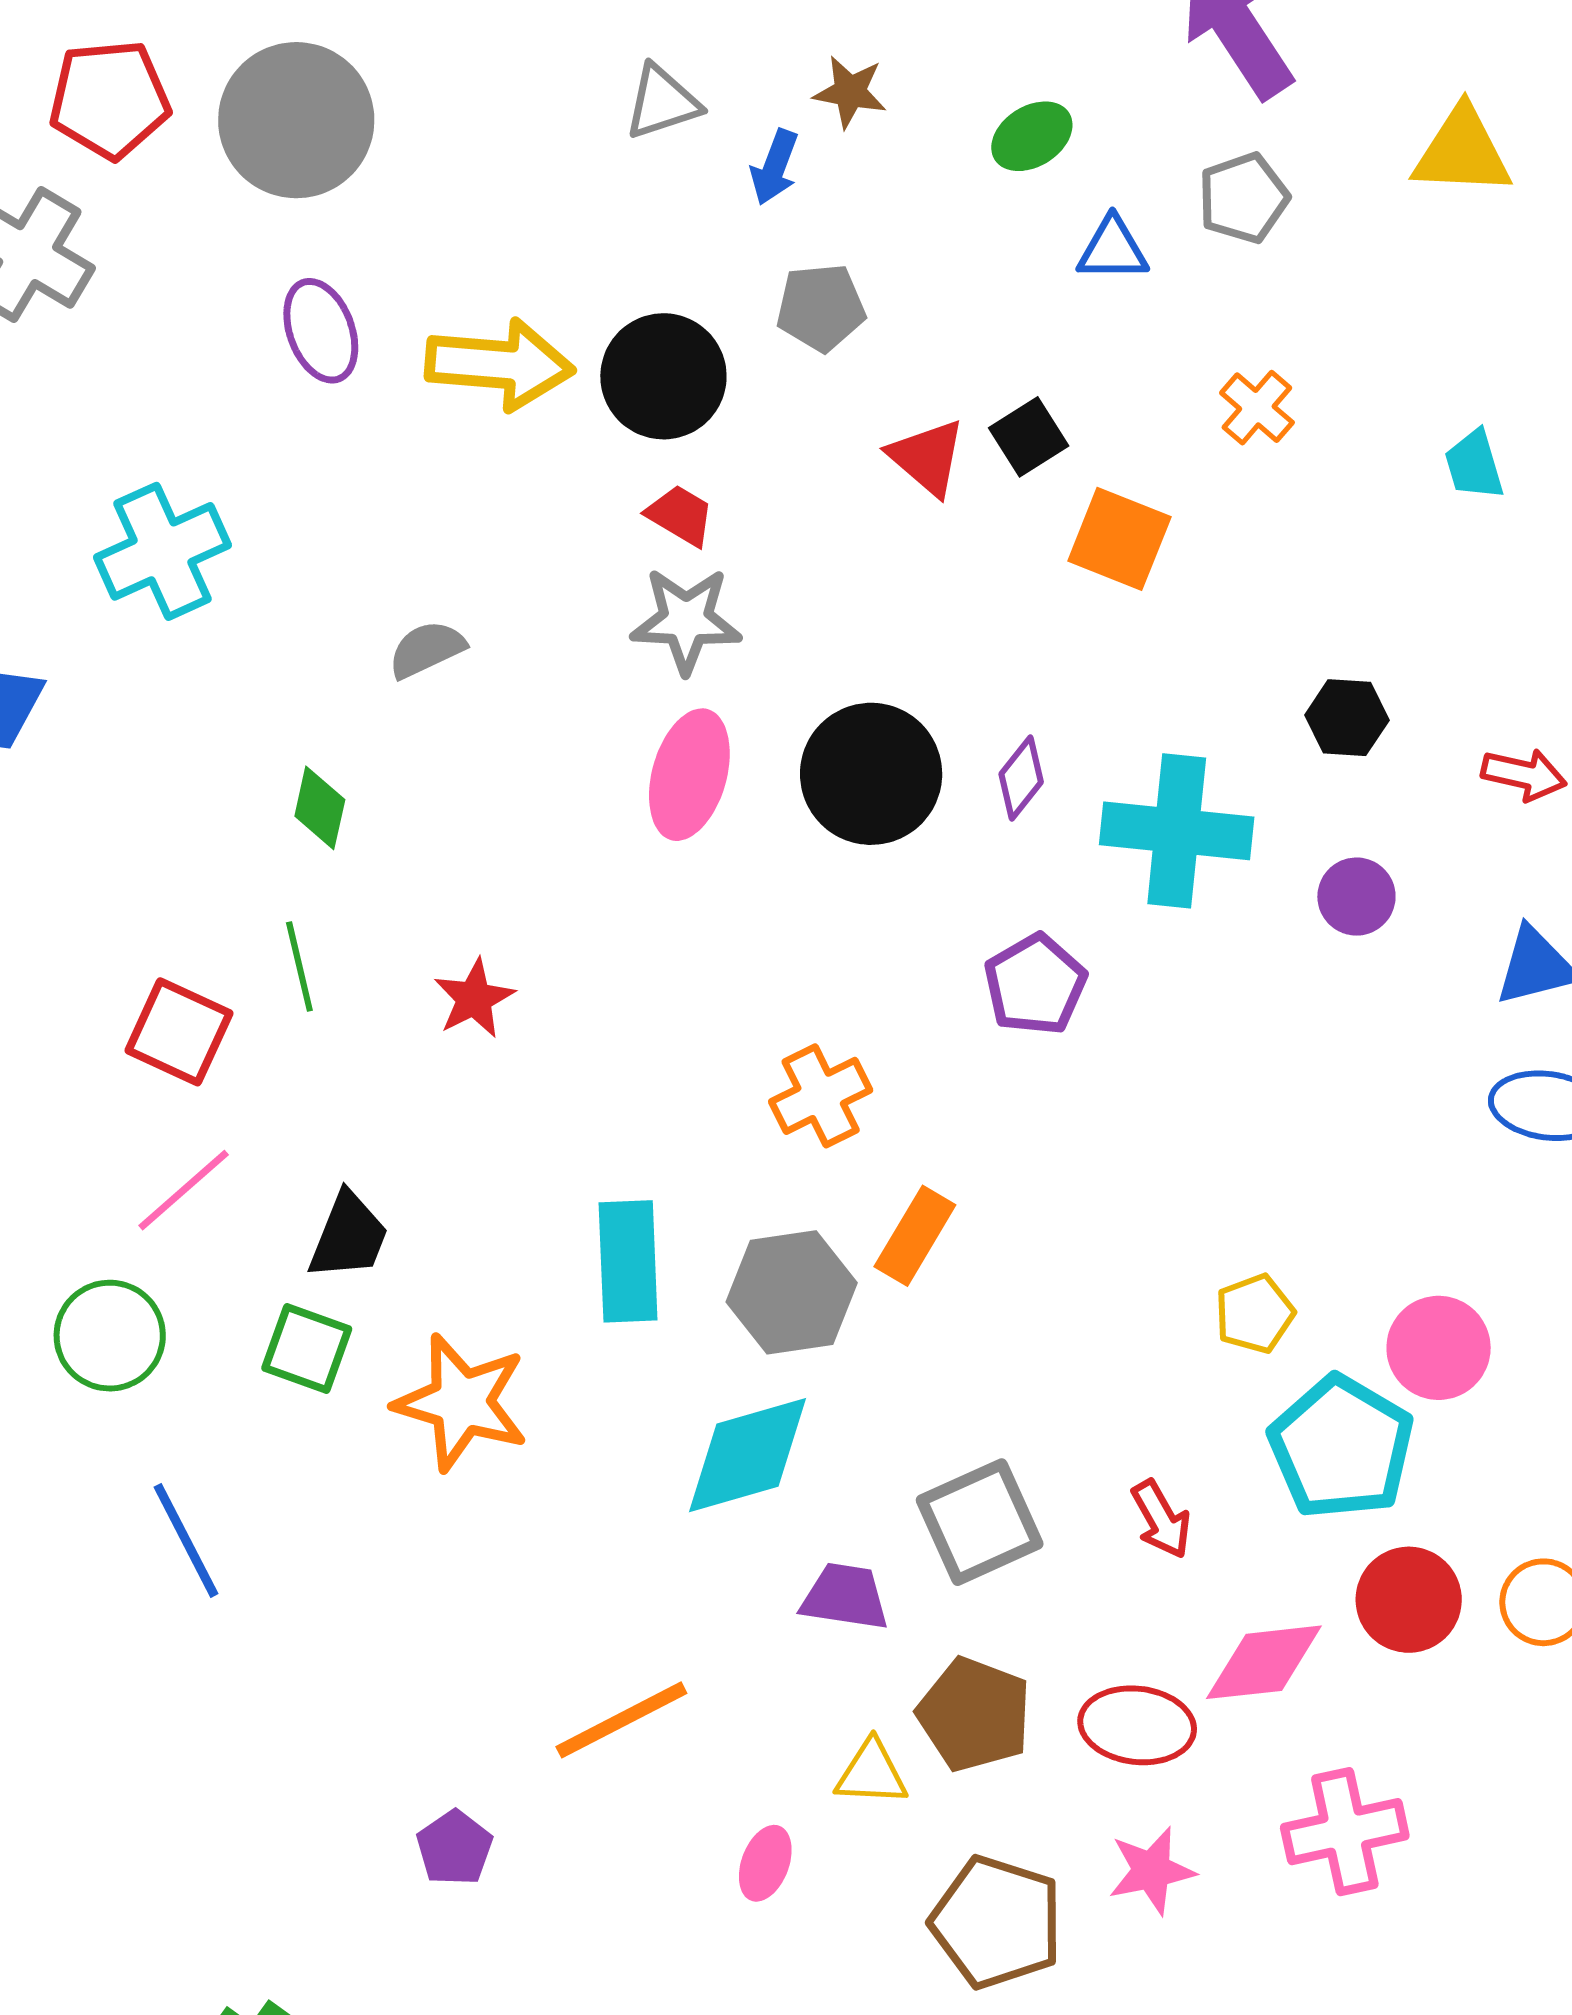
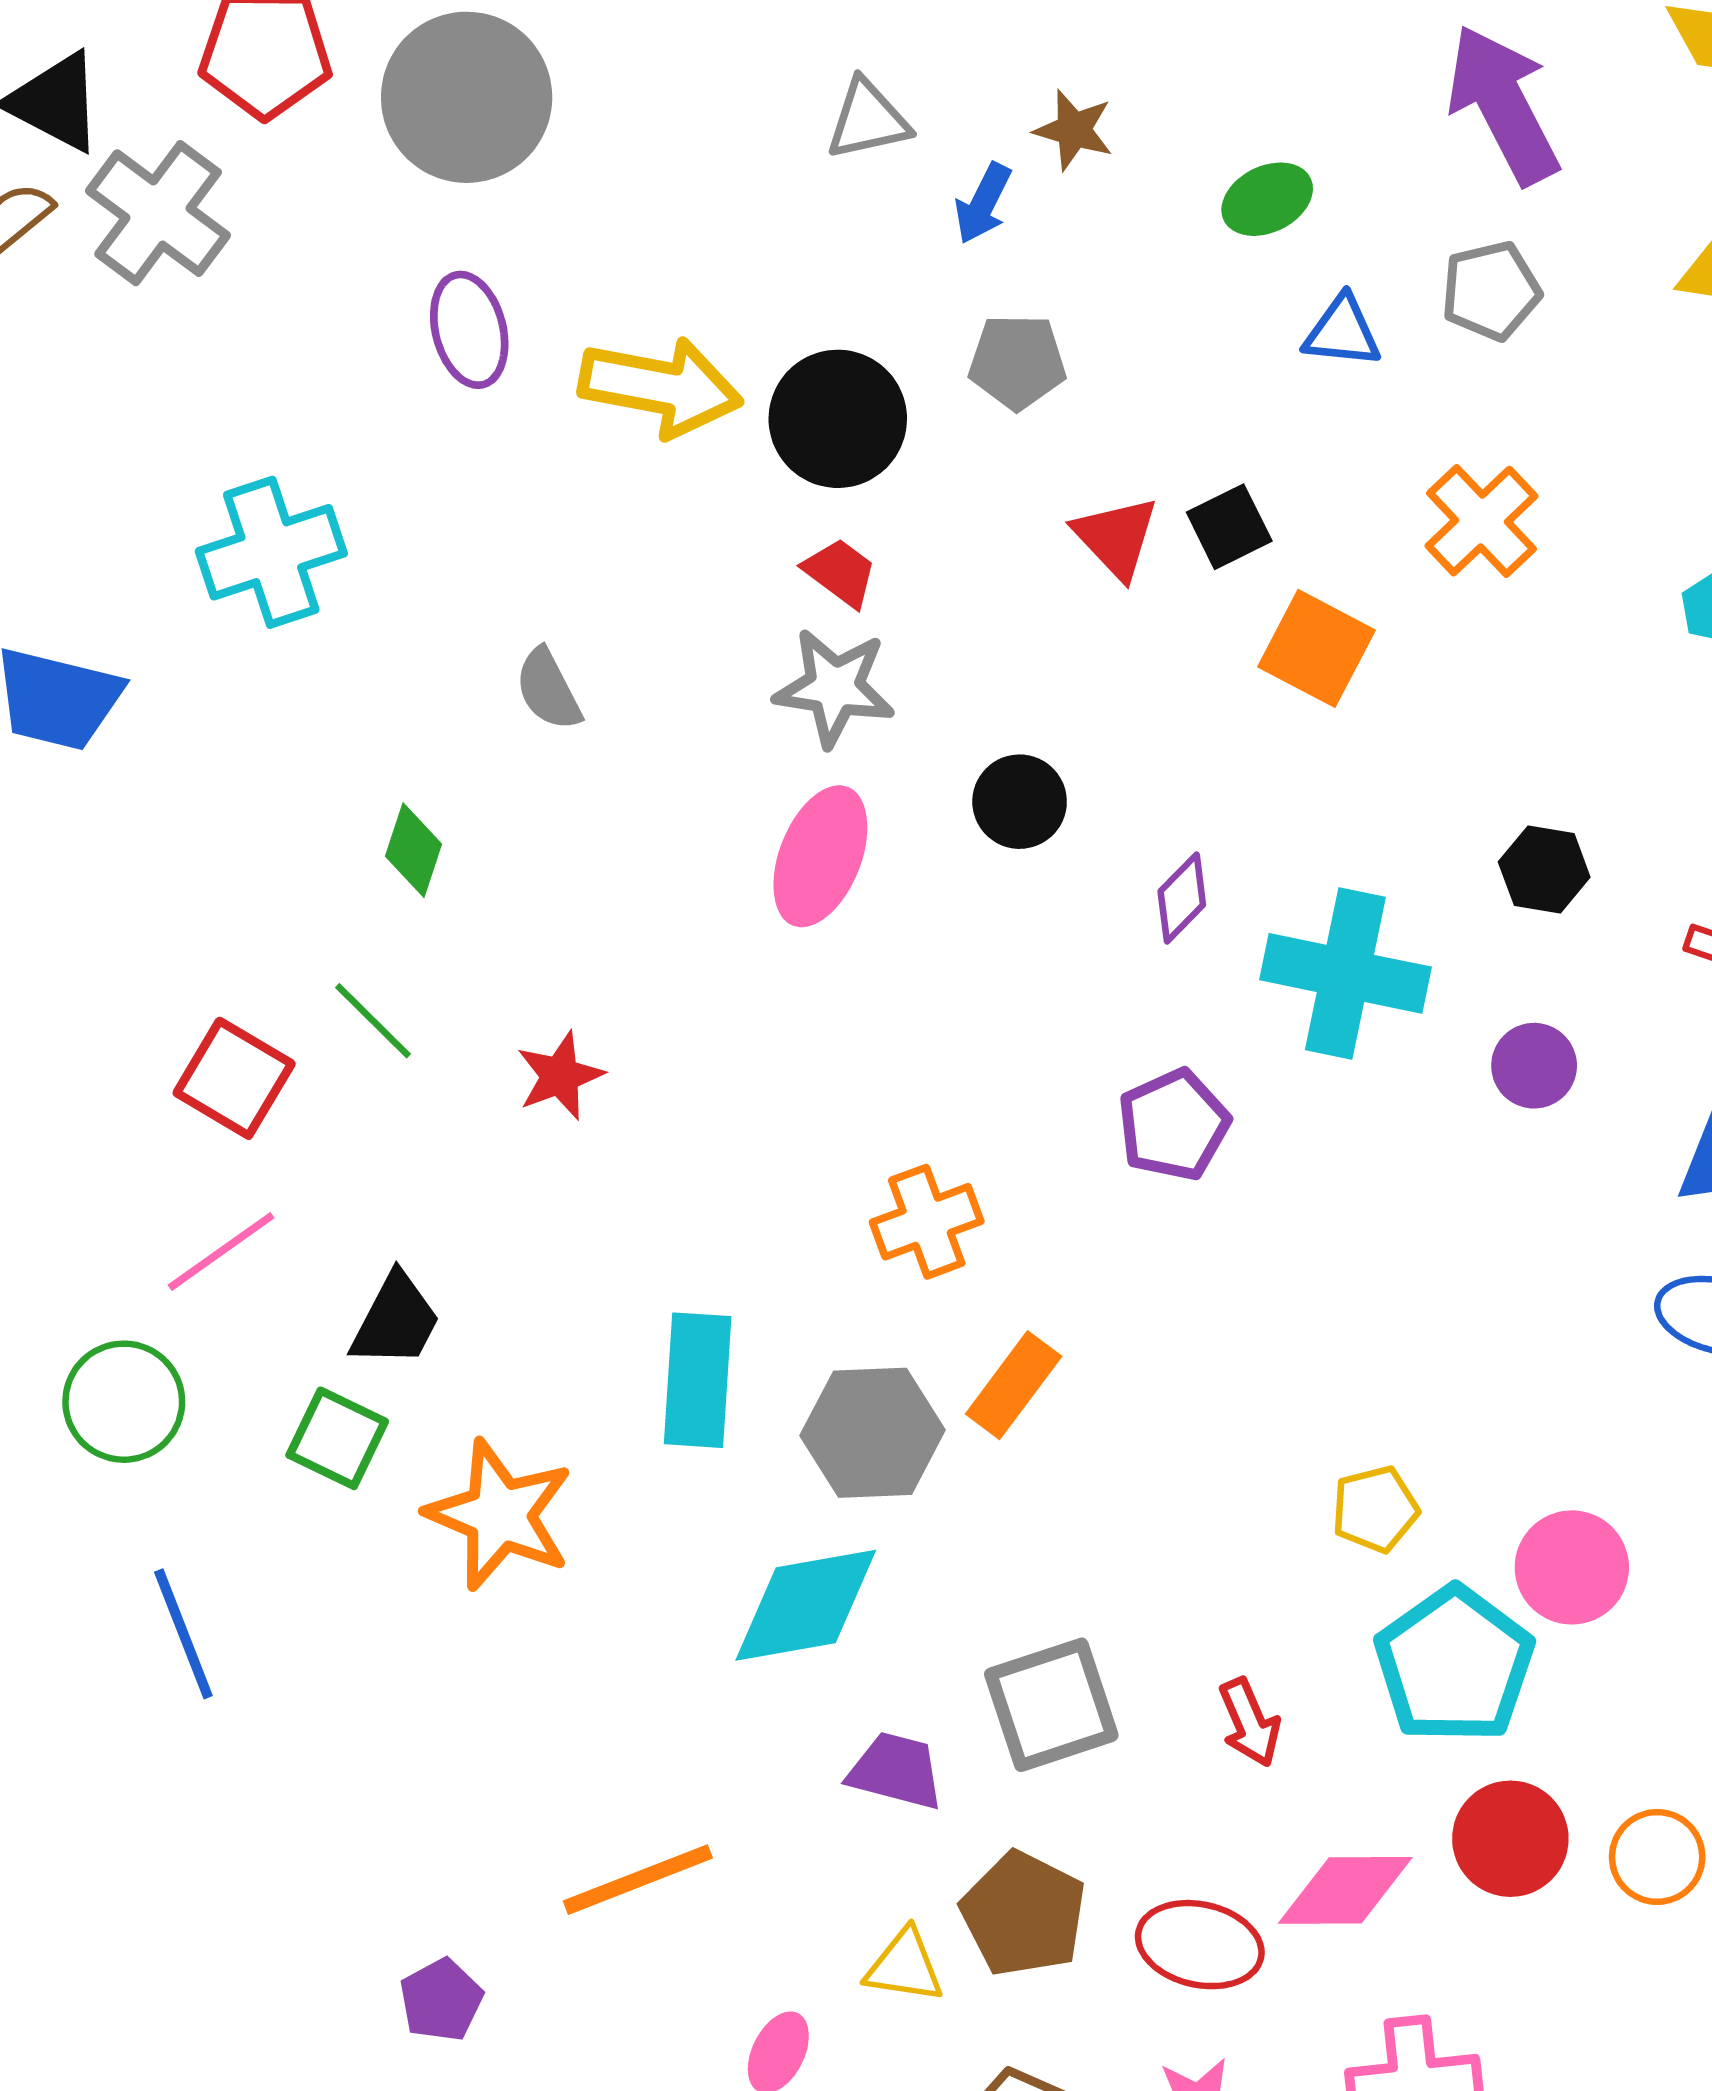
orange cross: (1257, 408) -> (1481, 521), size x1.4
gray semicircle: (427, 649) -> (548, 689), turned -98
black circle: (871, 774) -> (1020, 802), moved, size x0.6
green line: (299, 966) -> (373, 1021), turned -38

